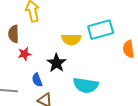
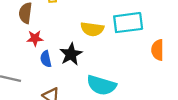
blue semicircle: (37, 80) -> (46, 59), moved

